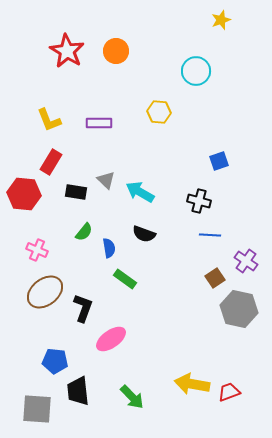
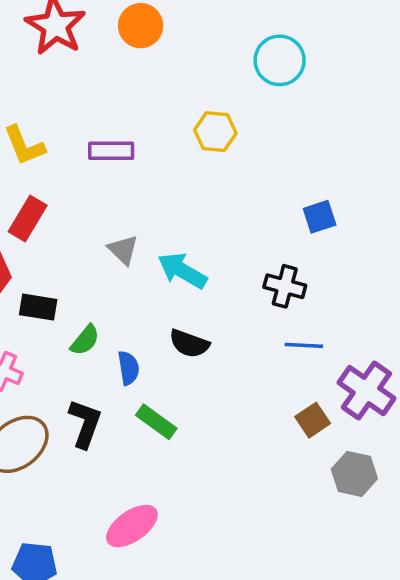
black rectangle: (76, 192) -> (38, 307), moved
purple cross: (246, 261) -> (366, 391), size x1.4
black L-shape: (83, 308) -> (85, 424), moved
gray hexagon: (239, 309) -> (354, 474), size x0.7

